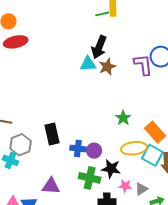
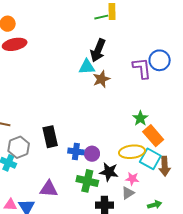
brown star: (107, 67) -> (101, 79), moved
green star: (123, 118) -> (140, 118), moved
pink star: (125, 186) -> (132, 179), moved
gray triangle: (141, 189) -> (128, 193), moved

